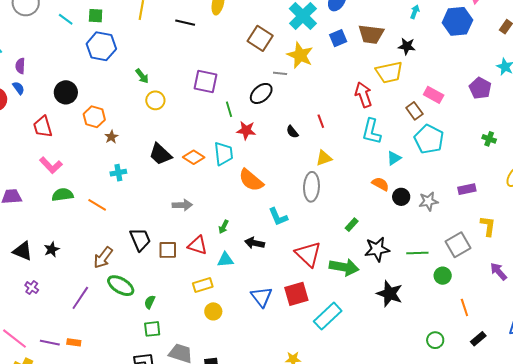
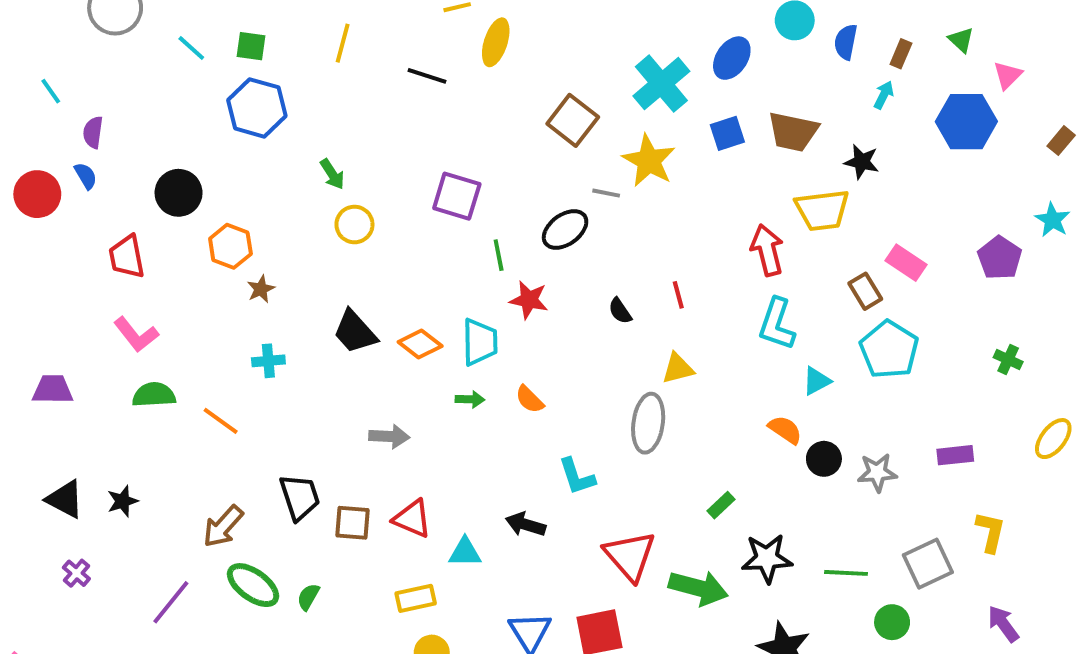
orange semicircle: (251, 180) -> (530, 399), size x0.6
green arrow: (224, 227) -> (470, 399), moved, turned -120
green semicircle: (150, 302) -> (308, 597), moved

